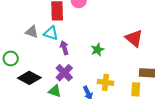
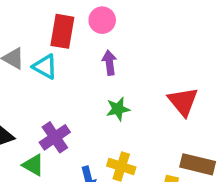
purple arrow: (64, 48) -> (109, 63), moved

